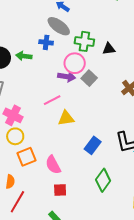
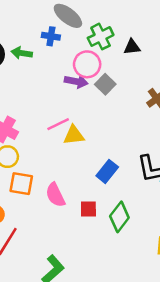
green cross: (84, 41) -> (101, 37), turned -36
pink line: (52, 100) -> (58, 124), moved
orange square: (27, 157) -> (21, 184), turned 30
red square: (60, 190) -> (88, 209), moved

